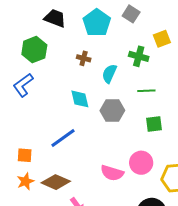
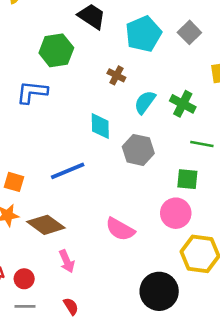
green cross: (139, 56) -> (183, 104), moved
blue L-shape: (23, 85) -> (32, 92), turned 30
green line: (146, 91) -> (202, 144), moved
pink circle: (141, 163) -> (176, 213), moved

